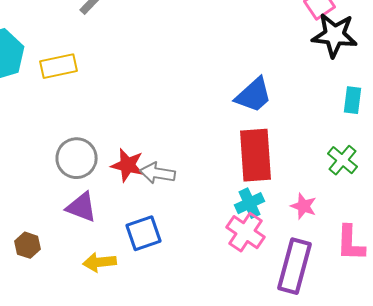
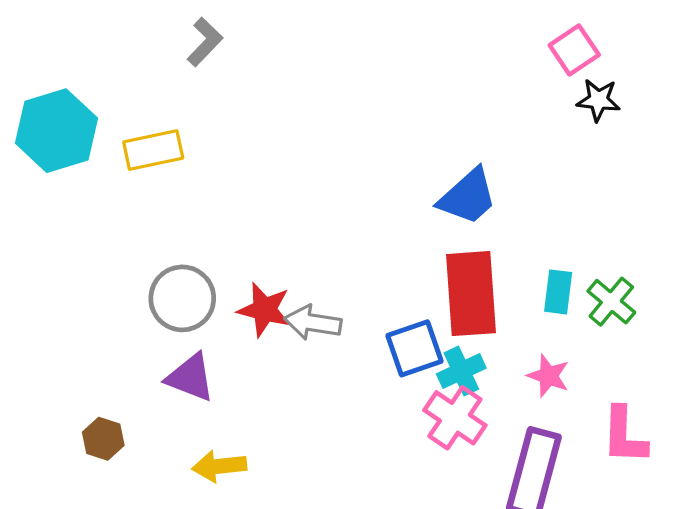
black star: (335, 35) -> (598, 100), size x0.6
cyan rectangle: (353, 100) -> (558, 292), moved
blue square: (144, 233) -> (415, 348), moved

